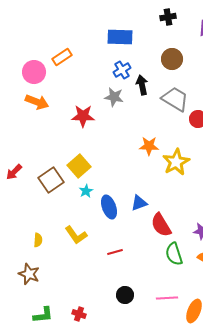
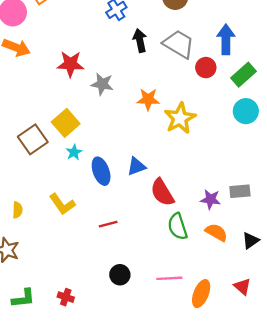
black arrow: (142, 85) -> (140, 40), moved
gray star: (114, 97) -> (102, 84), moved

